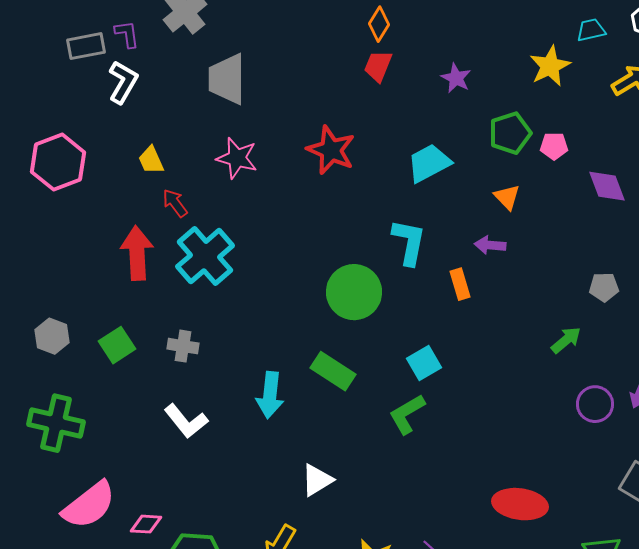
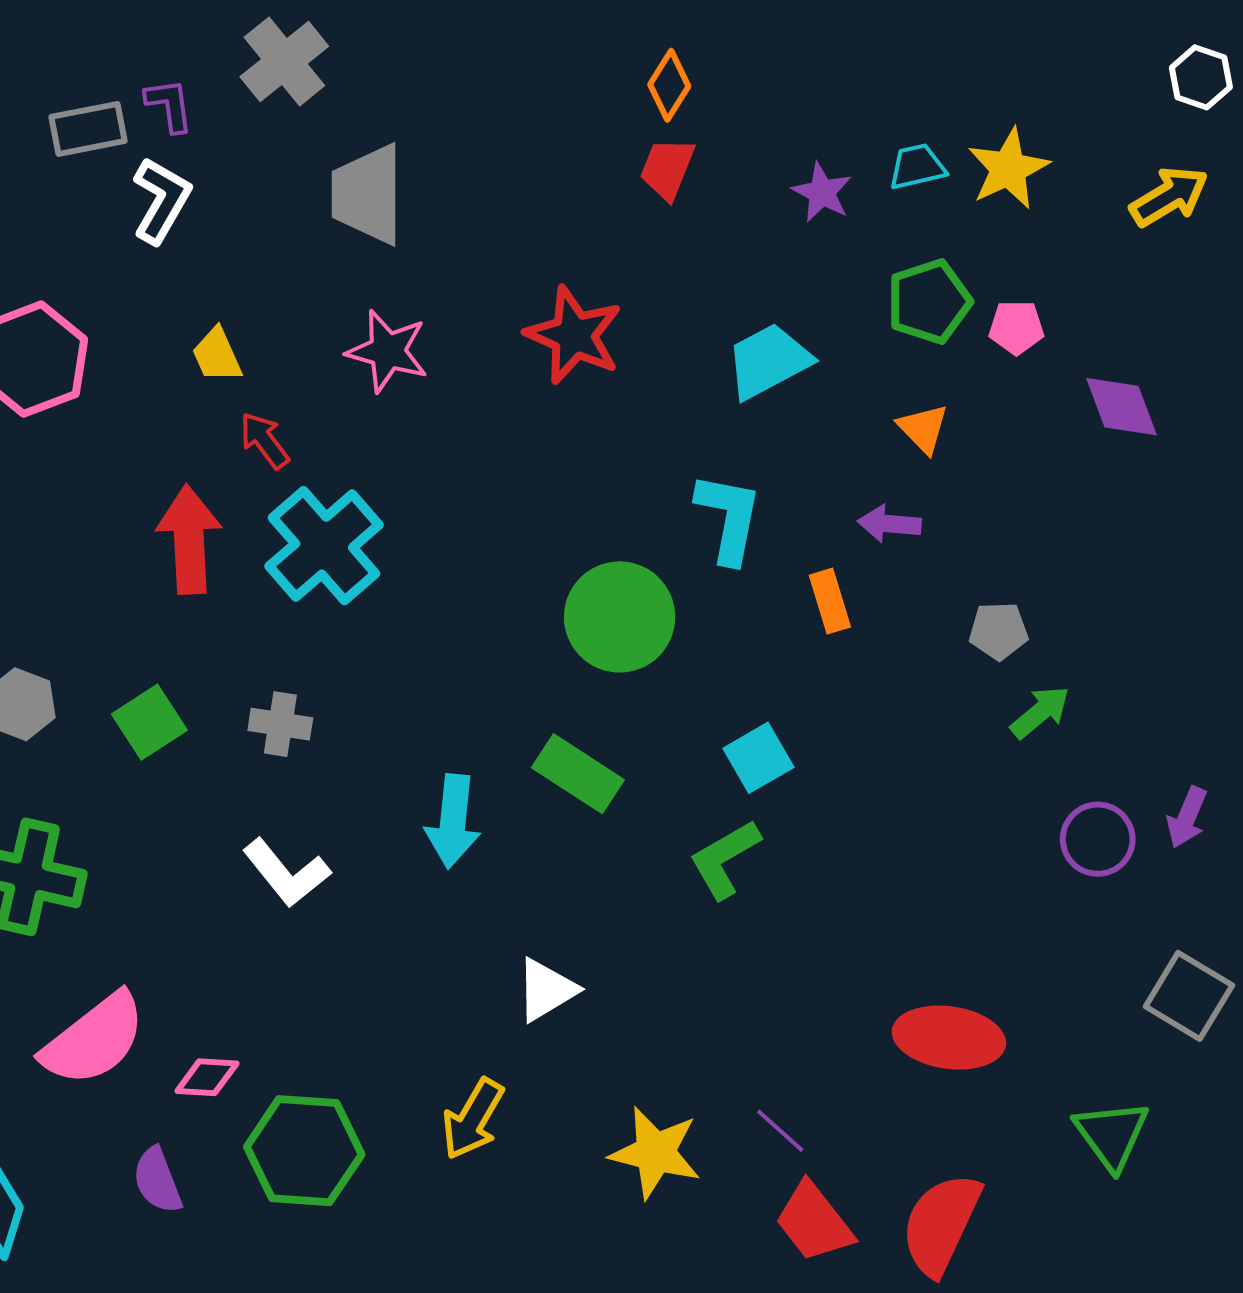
cyan trapezoid: (591, 30) -> (917, 167), moved
gray pentagon: (604, 287) -> (999, 631), moved

